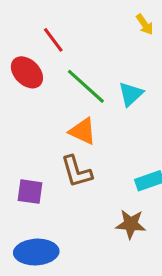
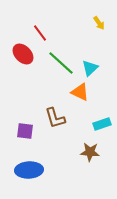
orange triangle: (83, 131) -> (80, 92), moved

